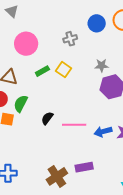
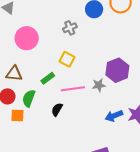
gray star: (102, 66) -> (99, 85), moved
green rectangle: (42, 71) -> (48, 78), moved
pink line: (74, 125) -> (73, 89), moved

